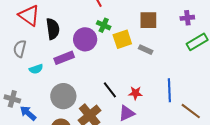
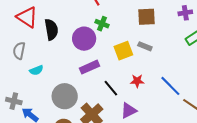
yellow square: (122, 39) -> (123, 51), moved
purple rectangle: (64, 58) -> (89, 67), moved
blue line: (169, 90) -> (170, 86), turned -40
red star: (135, 93) -> (137, 81), moved

